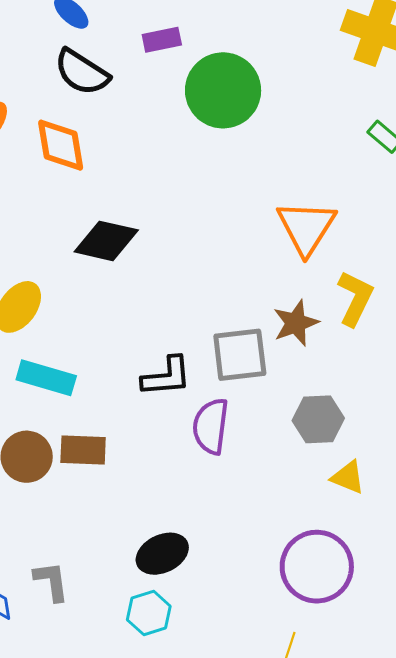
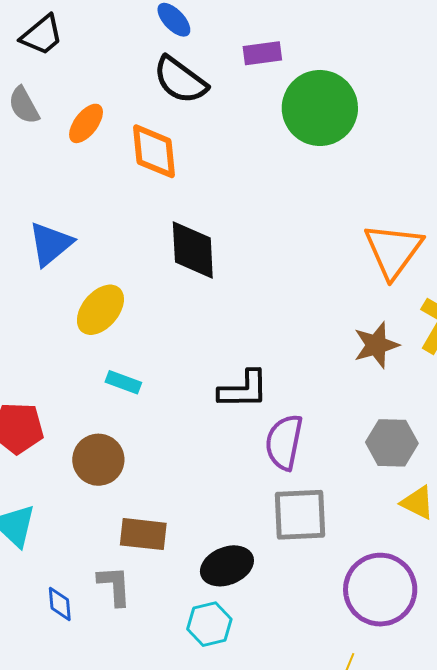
black diamond: (106, 241) -> (193, 250), turned 70
gray square: (240, 355) -> (300, 515), moved
cyan rectangle: (46, 378) -> (123, 382), size x0.6
brown rectangle: (83, 450) -> (143, 534), moved

